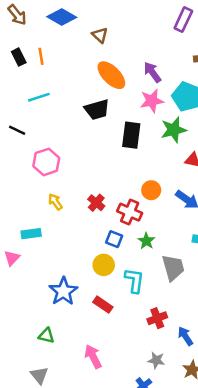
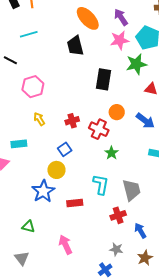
black trapezoid: (97, 110) -> (75, 46), turned 90
black rectangle: (131, 135) -> (103, 79), moved
red cross: (96, 203) -> (72, 121), turned 32
blue square: (114, 239) -> (65, 149), moved, turned 32
yellow circle: (104, 265) -> (56, 170), moved
gray trapezoid: (173, 268) -> (132, 190), moved
red rectangle: (103, 305) -> (75, 203), turned -42

